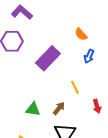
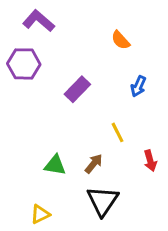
orange semicircle: (81, 34) -> (120, 40), moved
purple rectangle: (48, 58) -> (77, 89), size x0.7

